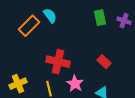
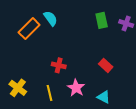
red cross: (58, 62) -> (59, 65), size x0.6
yellow cross: (18, 84) -> (18, 88), turned -30

